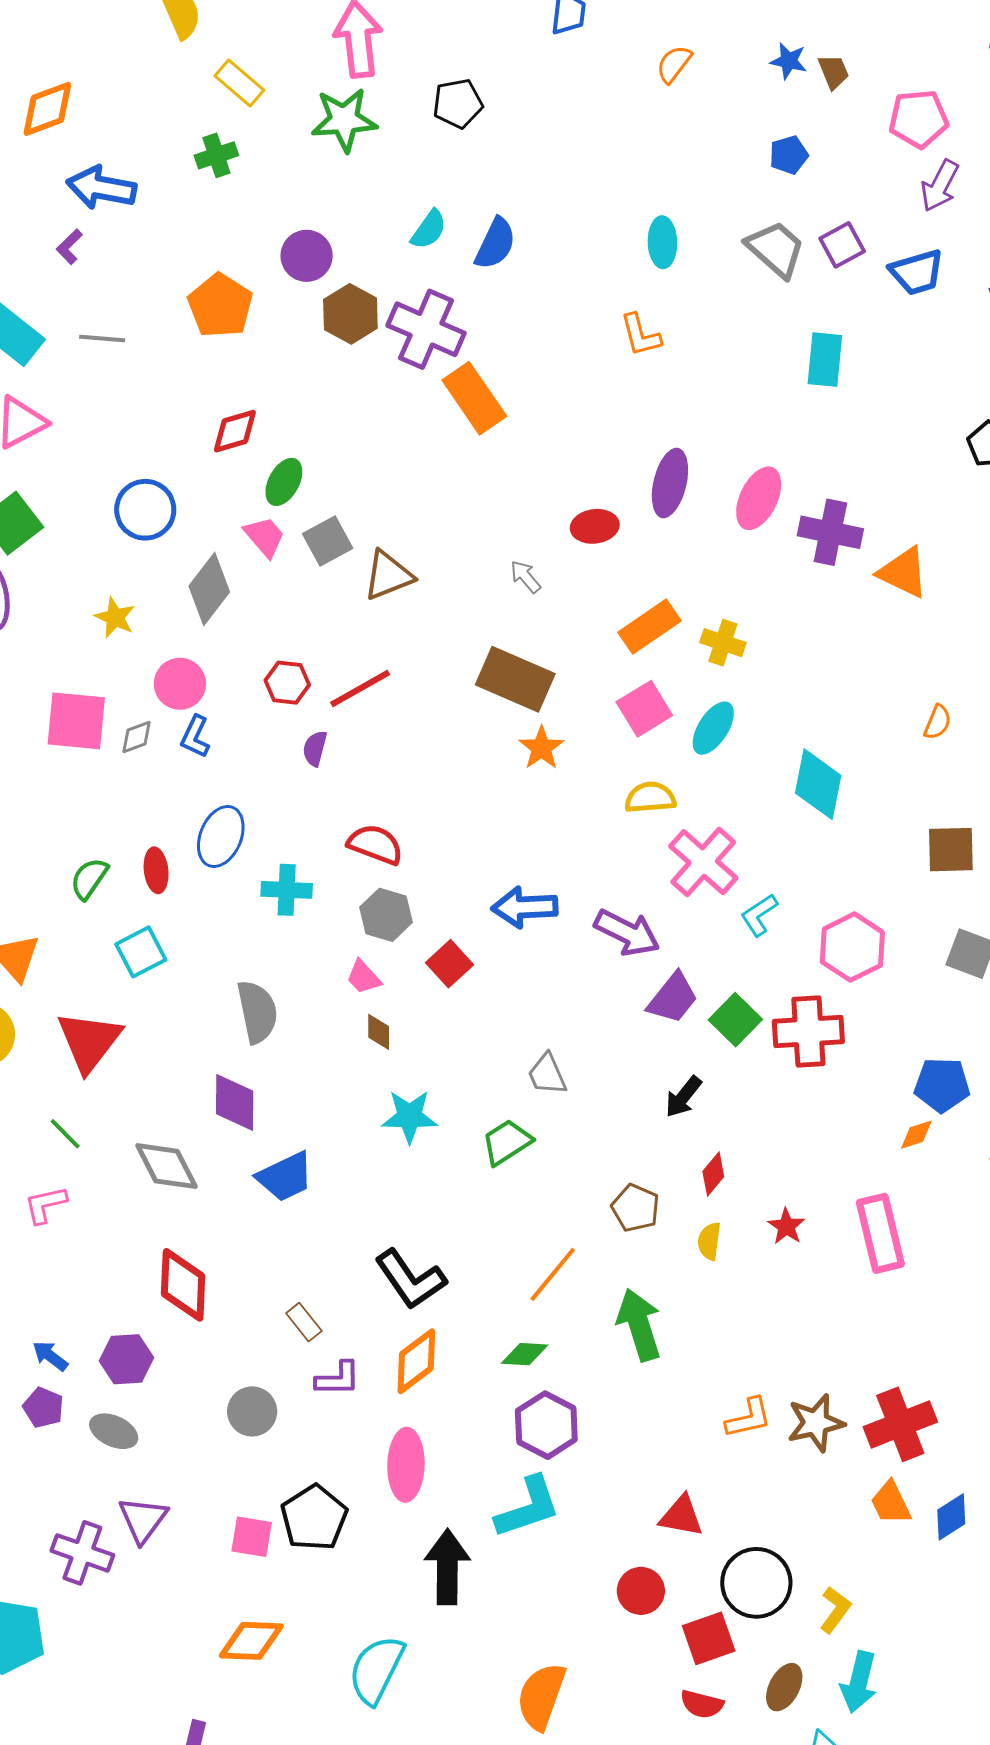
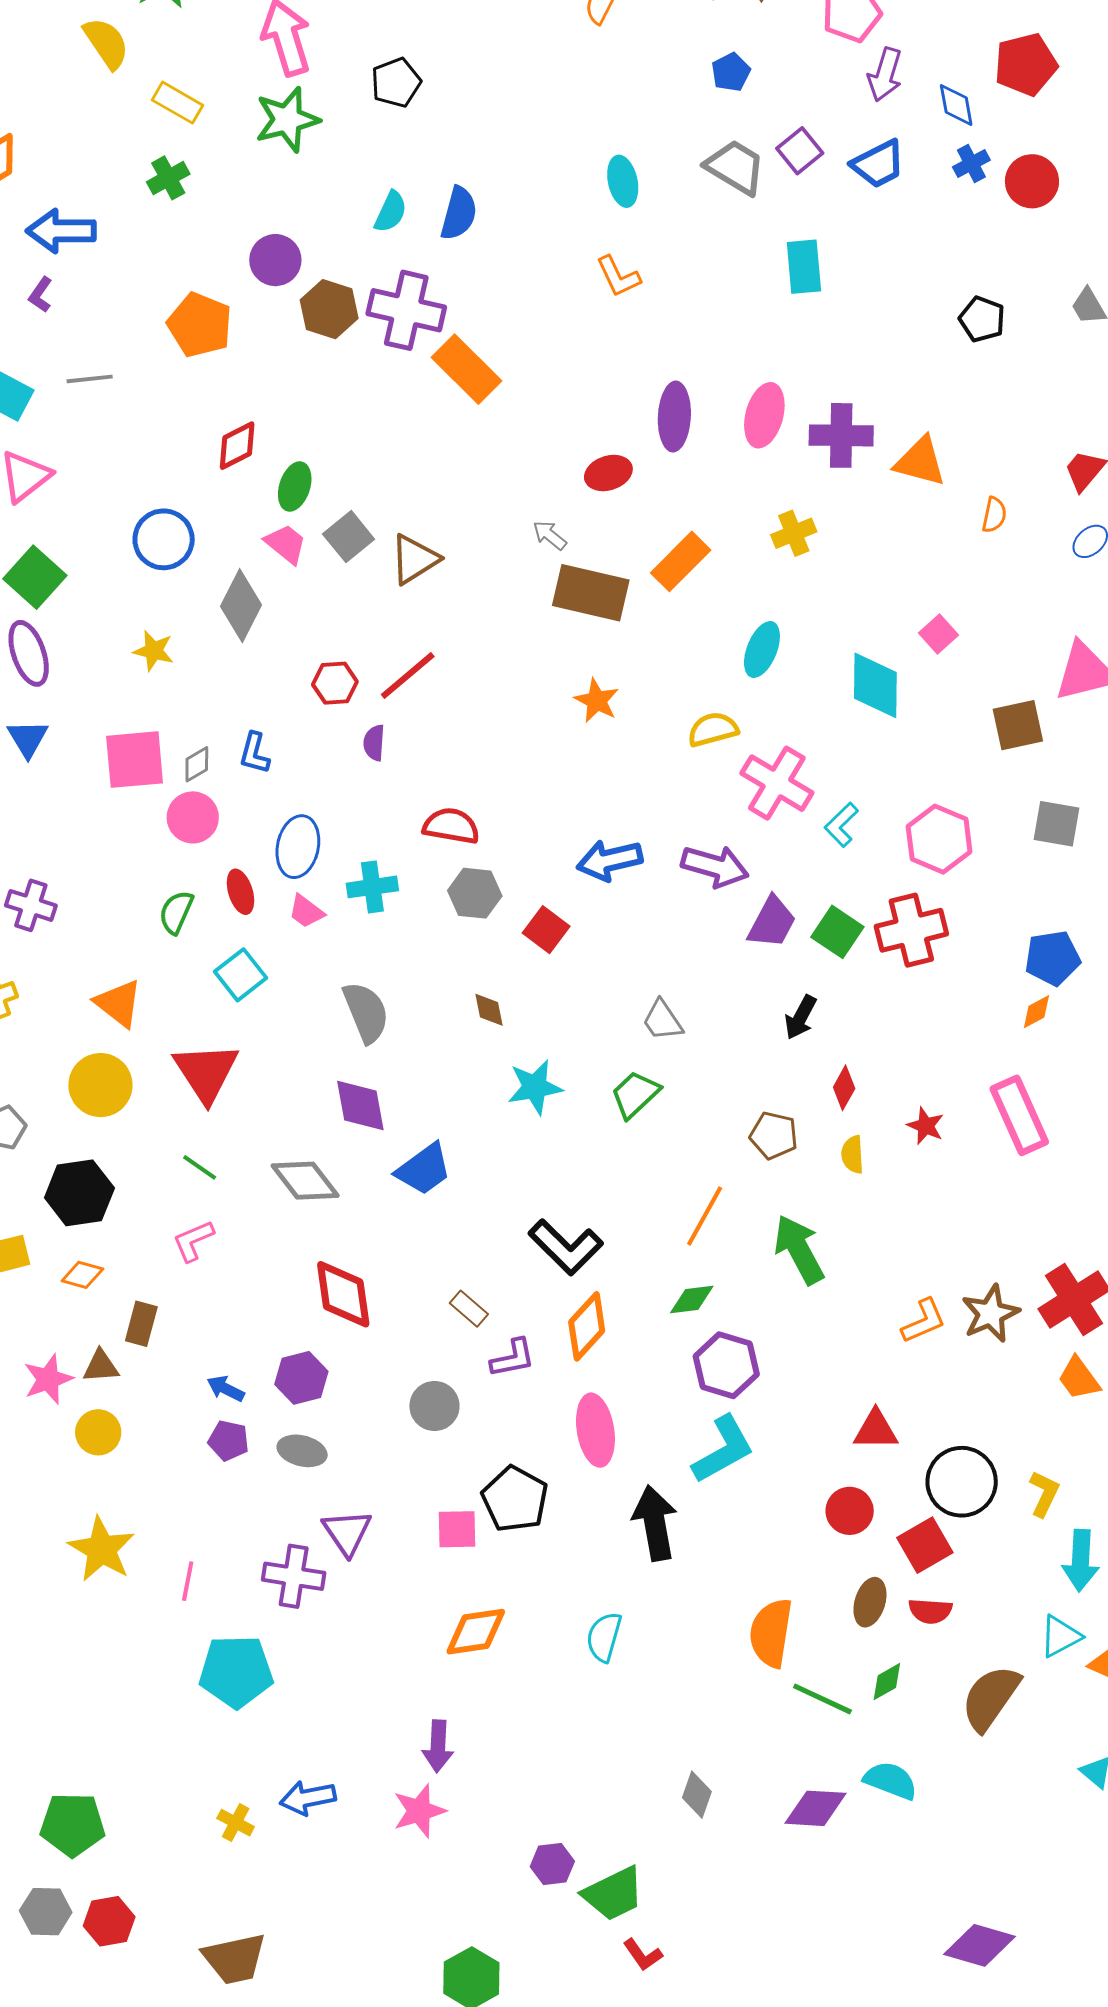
yellow cross: (723, 643) -> (794, 533), moved, turned -30
brown rectangle: (515, 679) -> (591, 593), moved
pink circle: (180, 684) -> (193, 817), moved
pink square: (644, 709) -> (939, 634), moved, size x0.7
orange semicircle: (938, 722) -> (994, 515), moved
pink trapezoid: (364, 977) -> (306, 911), moved
cyan semicircle: (376, 1670) -> (604, 1637), size x0.7
brown ellipse: (784, 1687) -> (870, 1602), moved

